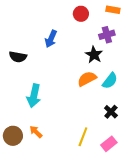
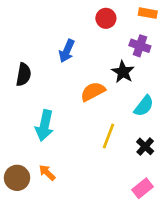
purple cross: (107, 35) -> (140, 46), turned 35
black semicircle: (18, 57) -> (24, 75), turned -90
orange semicircle: (87, 79) -> (93, 92), moved
yellow line: (83, 137) -> (109, 136), moved

